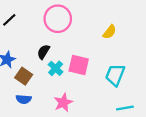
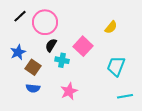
pink circle: (58, 19) -> (45, 22), moved
pink square: (79, 65) -> (83, 46), moved, turned 30
cyan cross: (56, 68) -> (62, 60), turned -32

